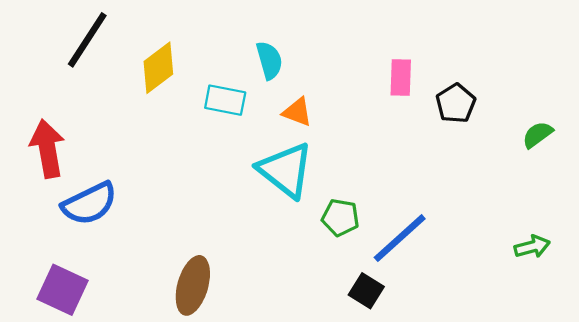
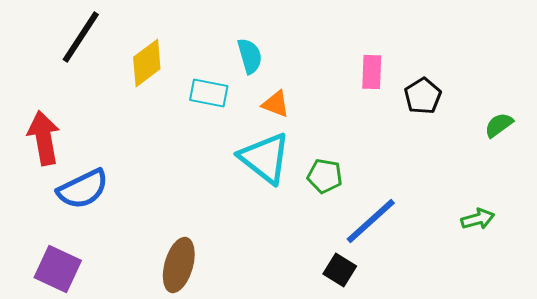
green pentagon: (340, 218) -> (325, 176), moved
green arrow: (532, 247) -> (478, 219), moved

